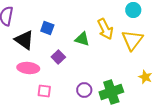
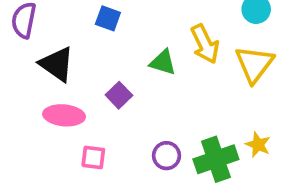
blue square: (47, 28) -> (108, 18), moved
yellow star: (145, 77) -> (258, 145), moved

